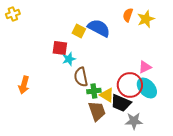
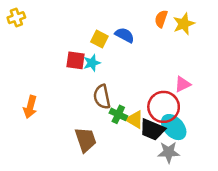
blue semicircle: (99, 28) -> (125, 35), size x0.7
cyan star: (69, 59) -> (92, 63), moved
cyan ellipse: (147, 88) -> (174, 127), moved
green cross: (94, 91) -> (118, 114), turned 32
brown trapezoid: (97, 111) -> (86, 140), moved

